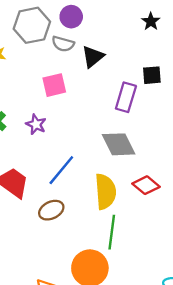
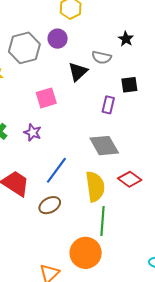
gray semicircle: (63, 44) -> (102, 57), moved
purple rectangle: (126, 97) -> (108, 105), size x0.7

